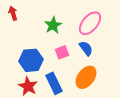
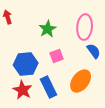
pink ellipse: (90, 23) -> (85, 27), turned -35
blue semicircle: (86, 48) -> (94, 51), moved

